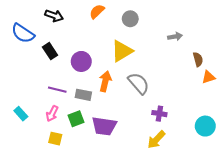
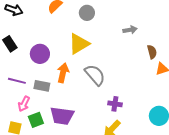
pink arrow: (52, 114) -> (24, 104), moved
green square: (76, 119) -> (36, 120), moved

